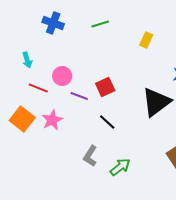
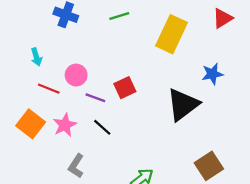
yellow rectangle: (146, 40) -> (171, 34), size x2.0
black line: (107, 122) -> (102, 127), moved
gray L-shape: (90, 156) -> (76, 166), moved

